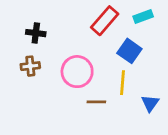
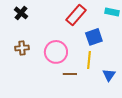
cyan rectangle: (143, 17) -> (112, 12), moved, turned 32
black cross: (36, 33) -> (21, 13), moved, turned 32
blue square: (129, 51) -> (94, 37), turned 36

